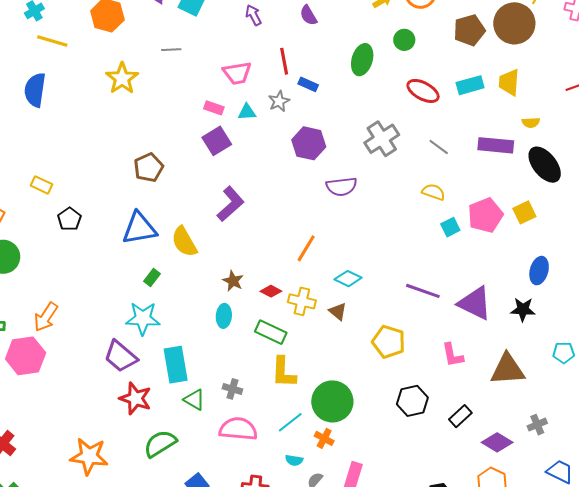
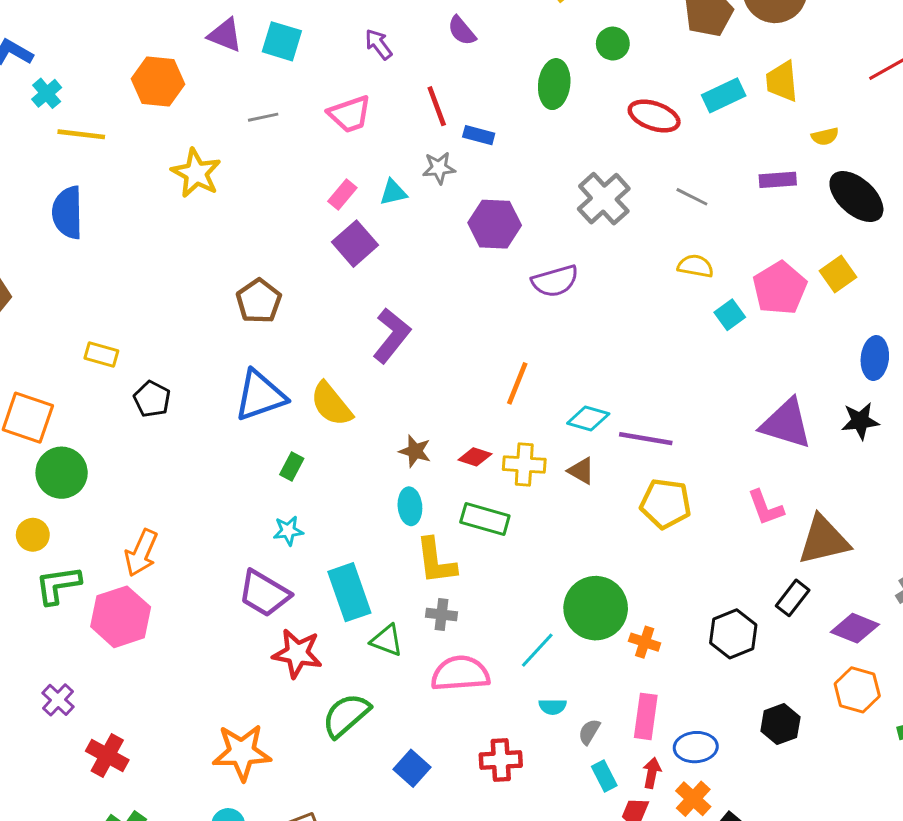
pink trapezoid: (237, 73) -> (350, 114), moved
gray star: (279, 101) -> (439, 168), turned 30
pink rectangle: (214, 108) -> (342, 194), turned -60
purple rectangle: (496, 145) -> (778, 180), size x0.7
purple line: (423, 291) -> (646, 439), moved
cyan star: (143, 318) -> (288, 531), size x0.6
brown triangle: (508, 369) -> (824, 540), moved
yellow L-shape: (284, 372) -> (436, 561), moved
black hexagon: (412, 401) -> (733, 634), moved
orange cross: (324, 438) -> (645, 642), moved

